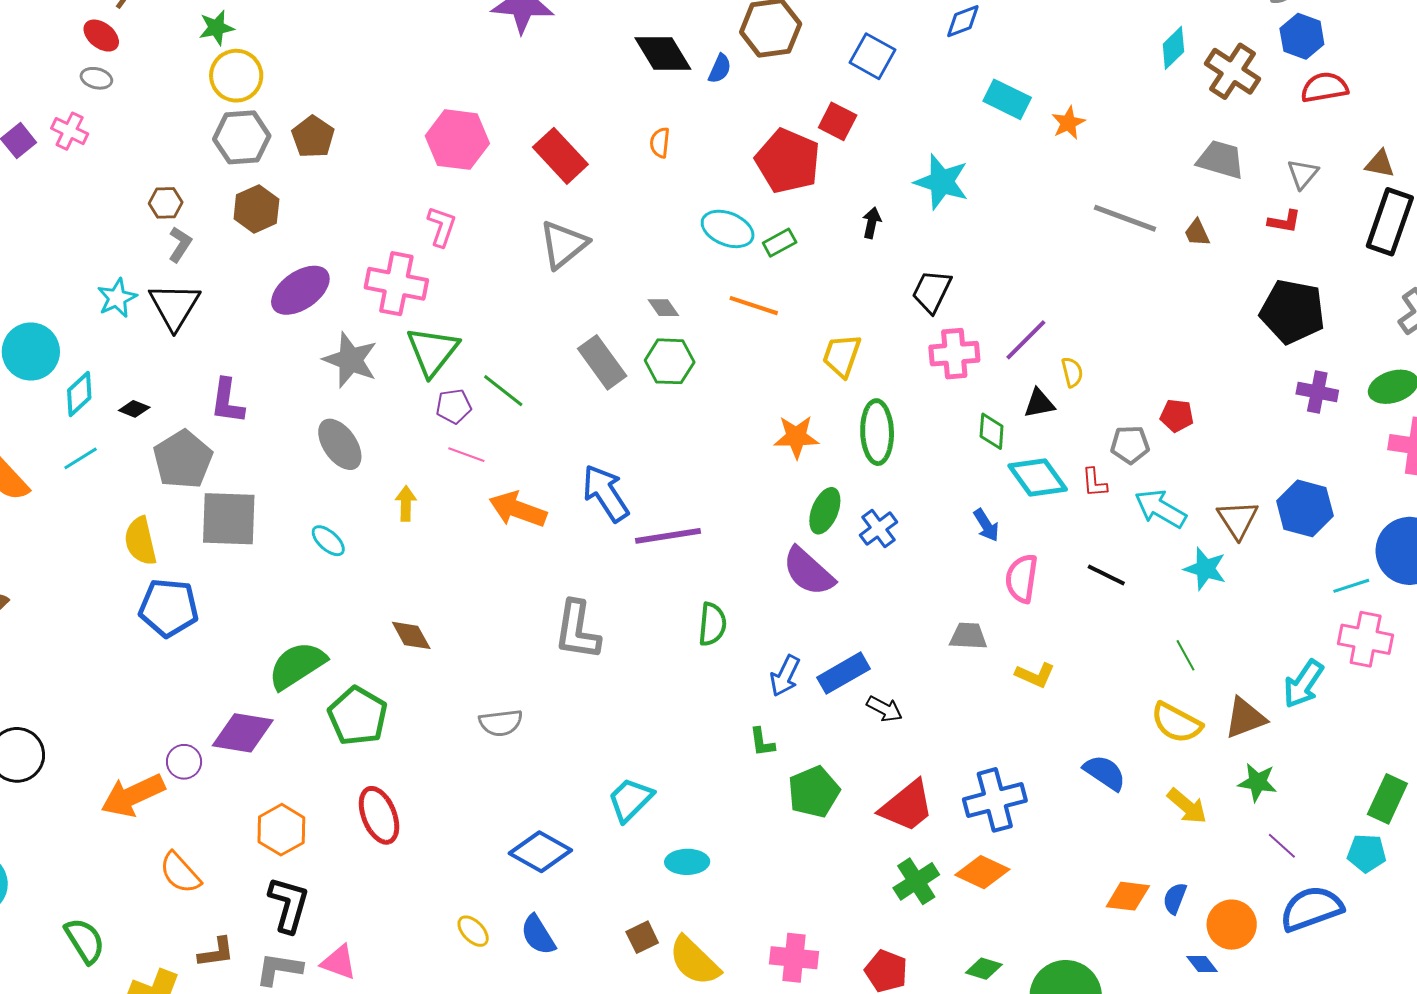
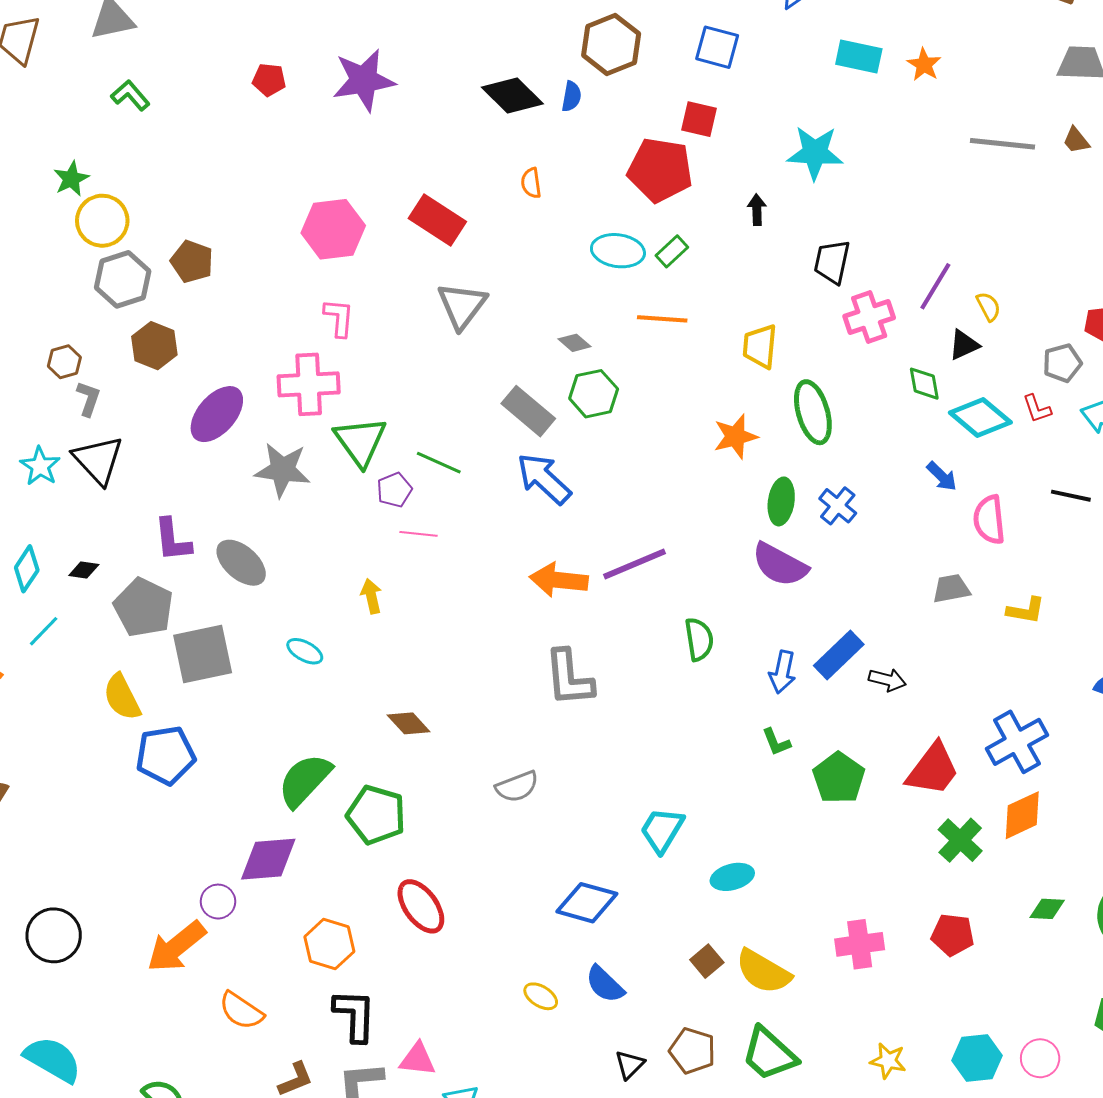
gray ellipse: (340, 444) -> (241, 563), moved
blue arrow: (606, 493) -> (544, 479), moved
orange arrow: (518, 509) -> (559, 580), moved
orange diamond: (982, 872) -> (1022, 815), turned -36

